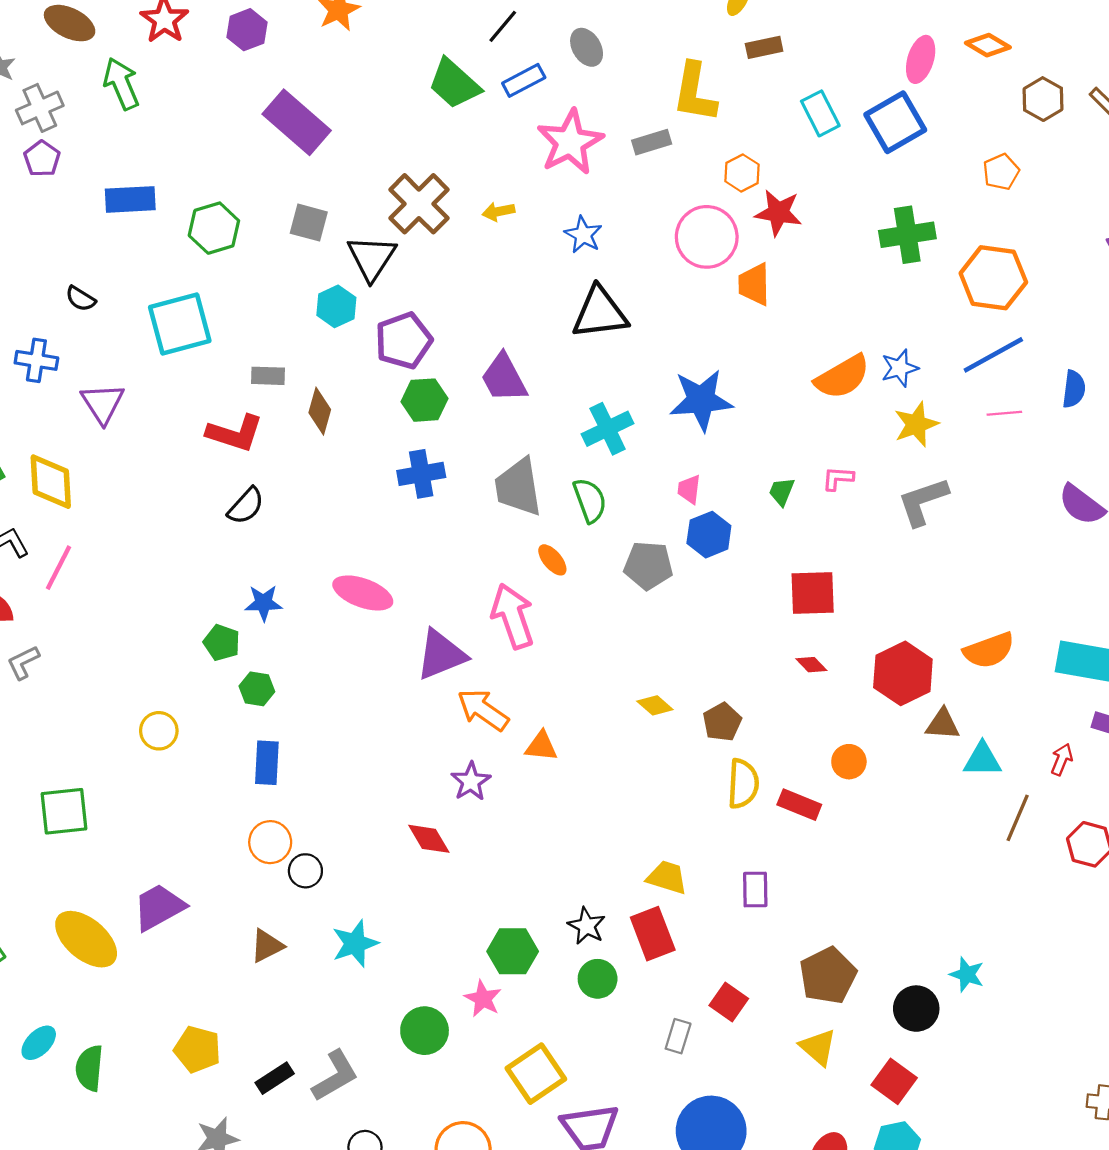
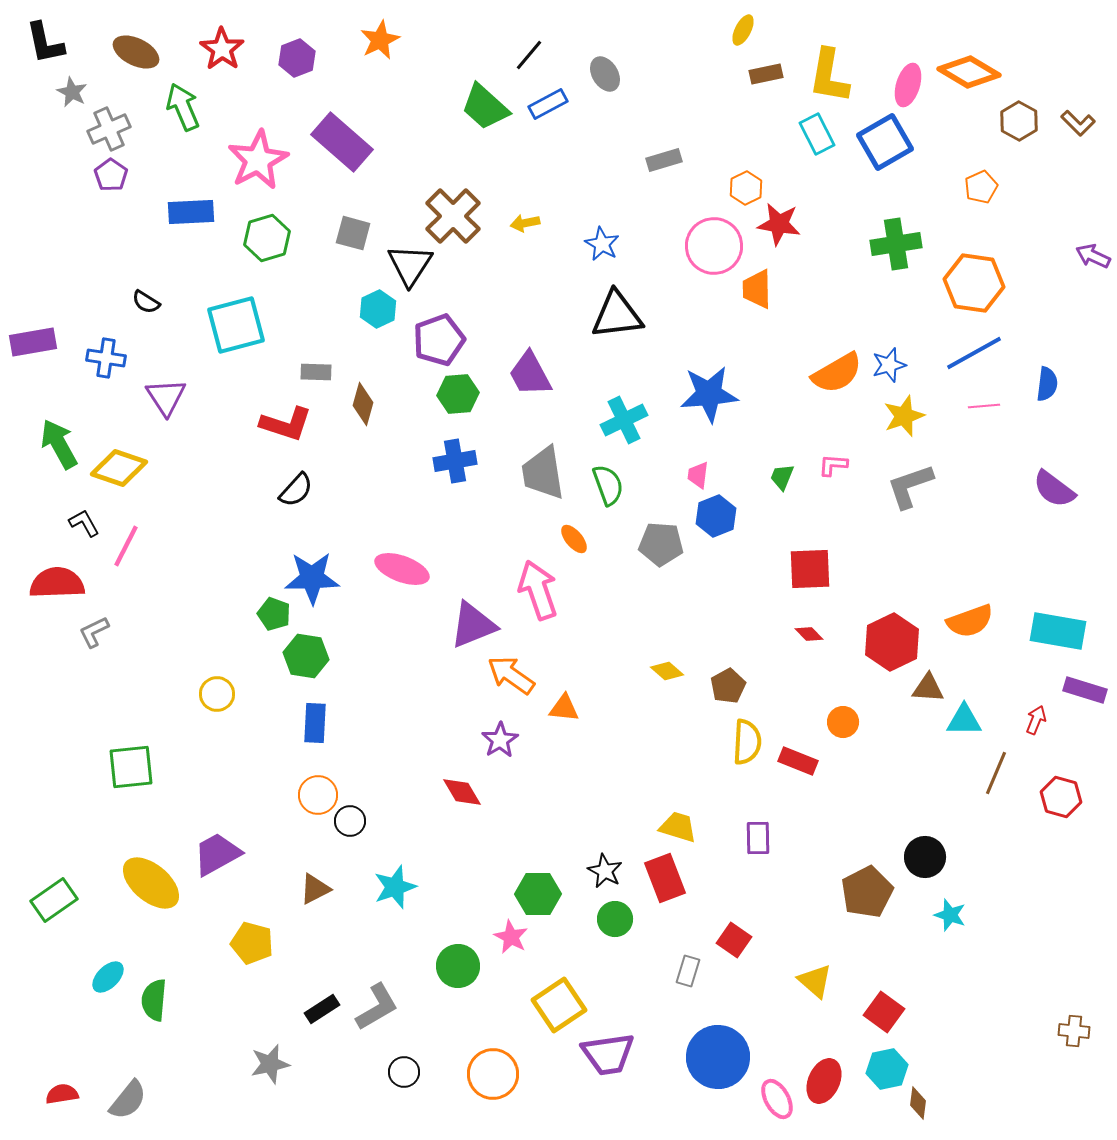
orange diamond: (988, 45) -> (969, 72), size x1.5
yellow L-shape: (695, 92) -> (829, 76), moved
pink star: (570, 142) -> (258, 160), moved
yellow diamond: (51, 482) -> (119, 468), turned -68
blue star: (264, 603) -> (312, 578), size x1.6
green hexagon: (257, 689) -> (306, 656), size x1.4
brown pentagon: (828, 976) -> (867, 892), moved
black circle: (916, 1009) -> (925, 857), moved
yellow pentagon: (197, 1049) -> (252, 943), moved

